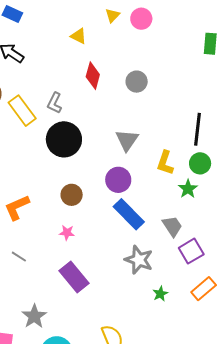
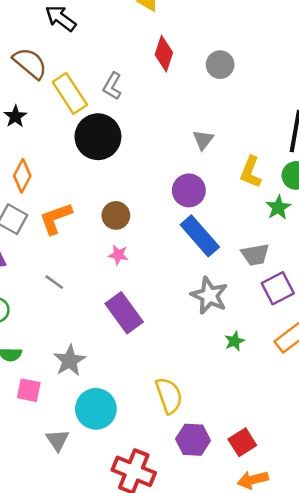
black circle: (64, 139) -> (98, 137), moved
gray triangle: (127, 140) -> (203, 140), size x0.7
brown circle: (72, 195) -> (116, 215), moved
gray trapezoid: (172, 226) -> (255, 255), turned 110

